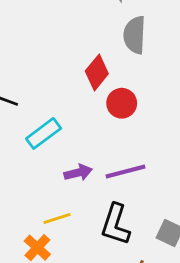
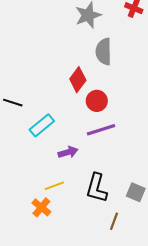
purple line: (126, 171) -> (101, 130), moved

